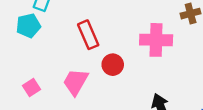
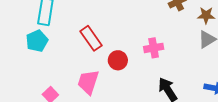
pink cross: (156, 40) -> (154, 48), moved, size x0.7

